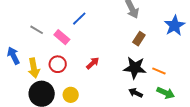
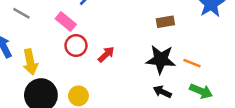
gray line: (37, 30) -> (21, 13), moved
brown rectangle: (139, 39) -> (165, 22), turned 48
red circle: (58, 64) -> (76, 46), moved

